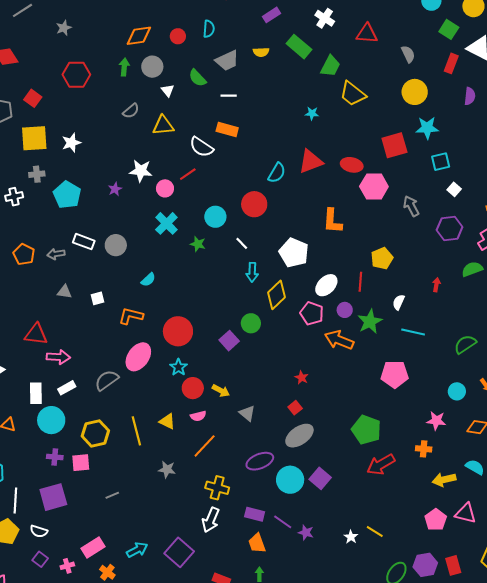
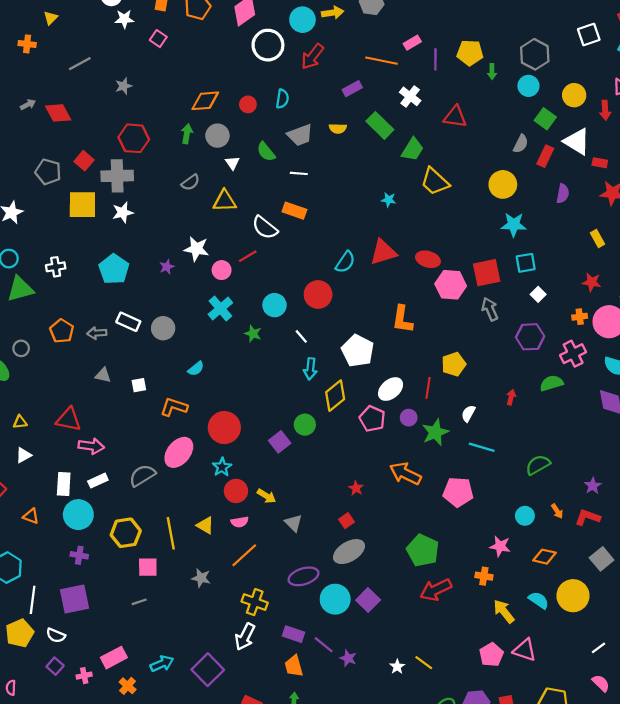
gray semicircle: (408, 54) -> (521, 144), moved, turned 48
red square: (394, 145) -> (487, 273), moved
gray cross: (37, 174) -> (117, 176), moved, size x1.8
orange arrow: (339, 340) -> (405, 474), moved
pink square: (81, 463) -> (148, 567), moved
yellow arrow: (444, 480) -> (504, 611), turned 60

